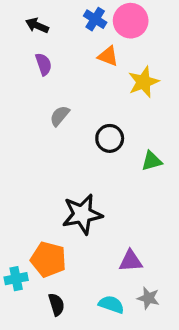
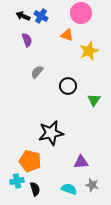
blue cross: (95, 19) -> (41, 16), moved
green triangle: (152, 161) -> (94, 100), turned -40
cyan cross: (16, 279) -> (17, 181), moved

